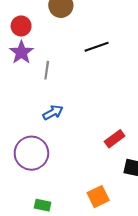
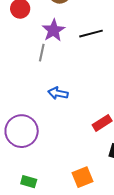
purple star: (21, 52) -> (54, 30), moved
blue arrow: (53, 112) -> (58, 93), moved, turned -144

